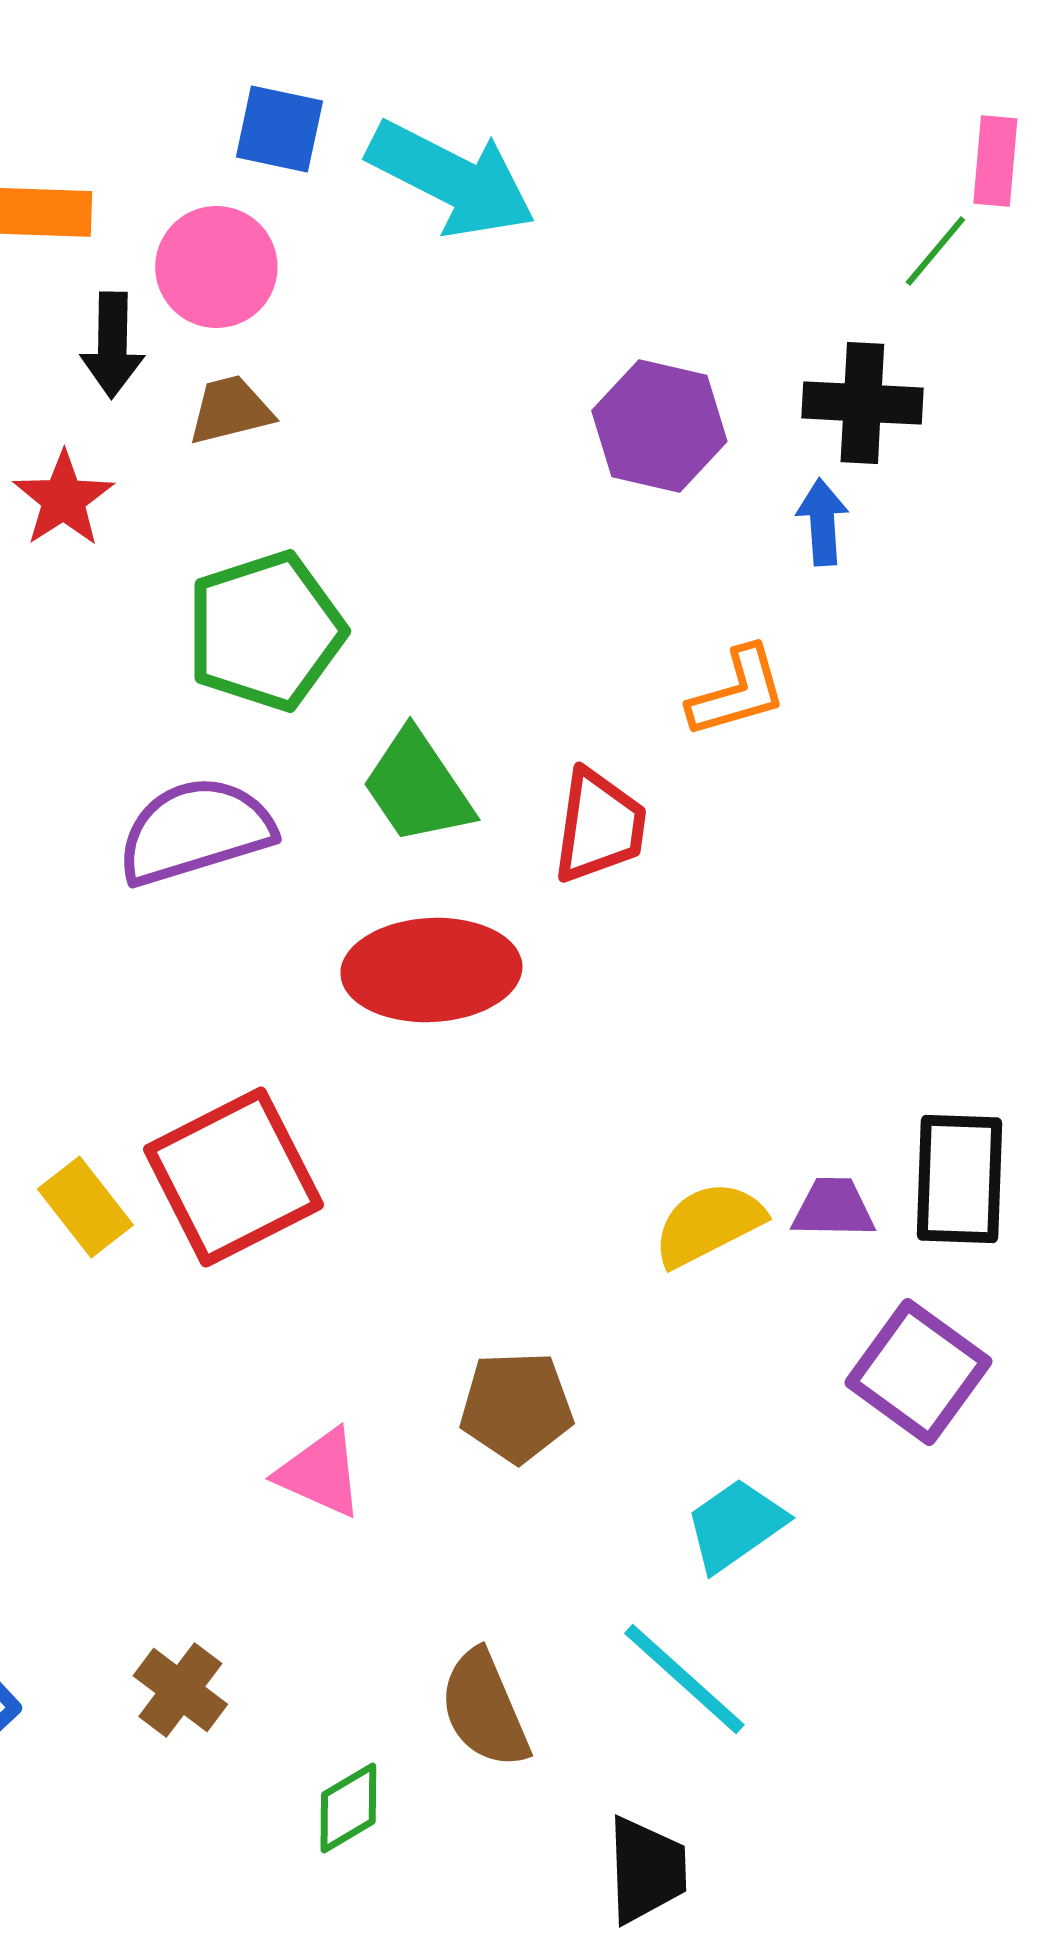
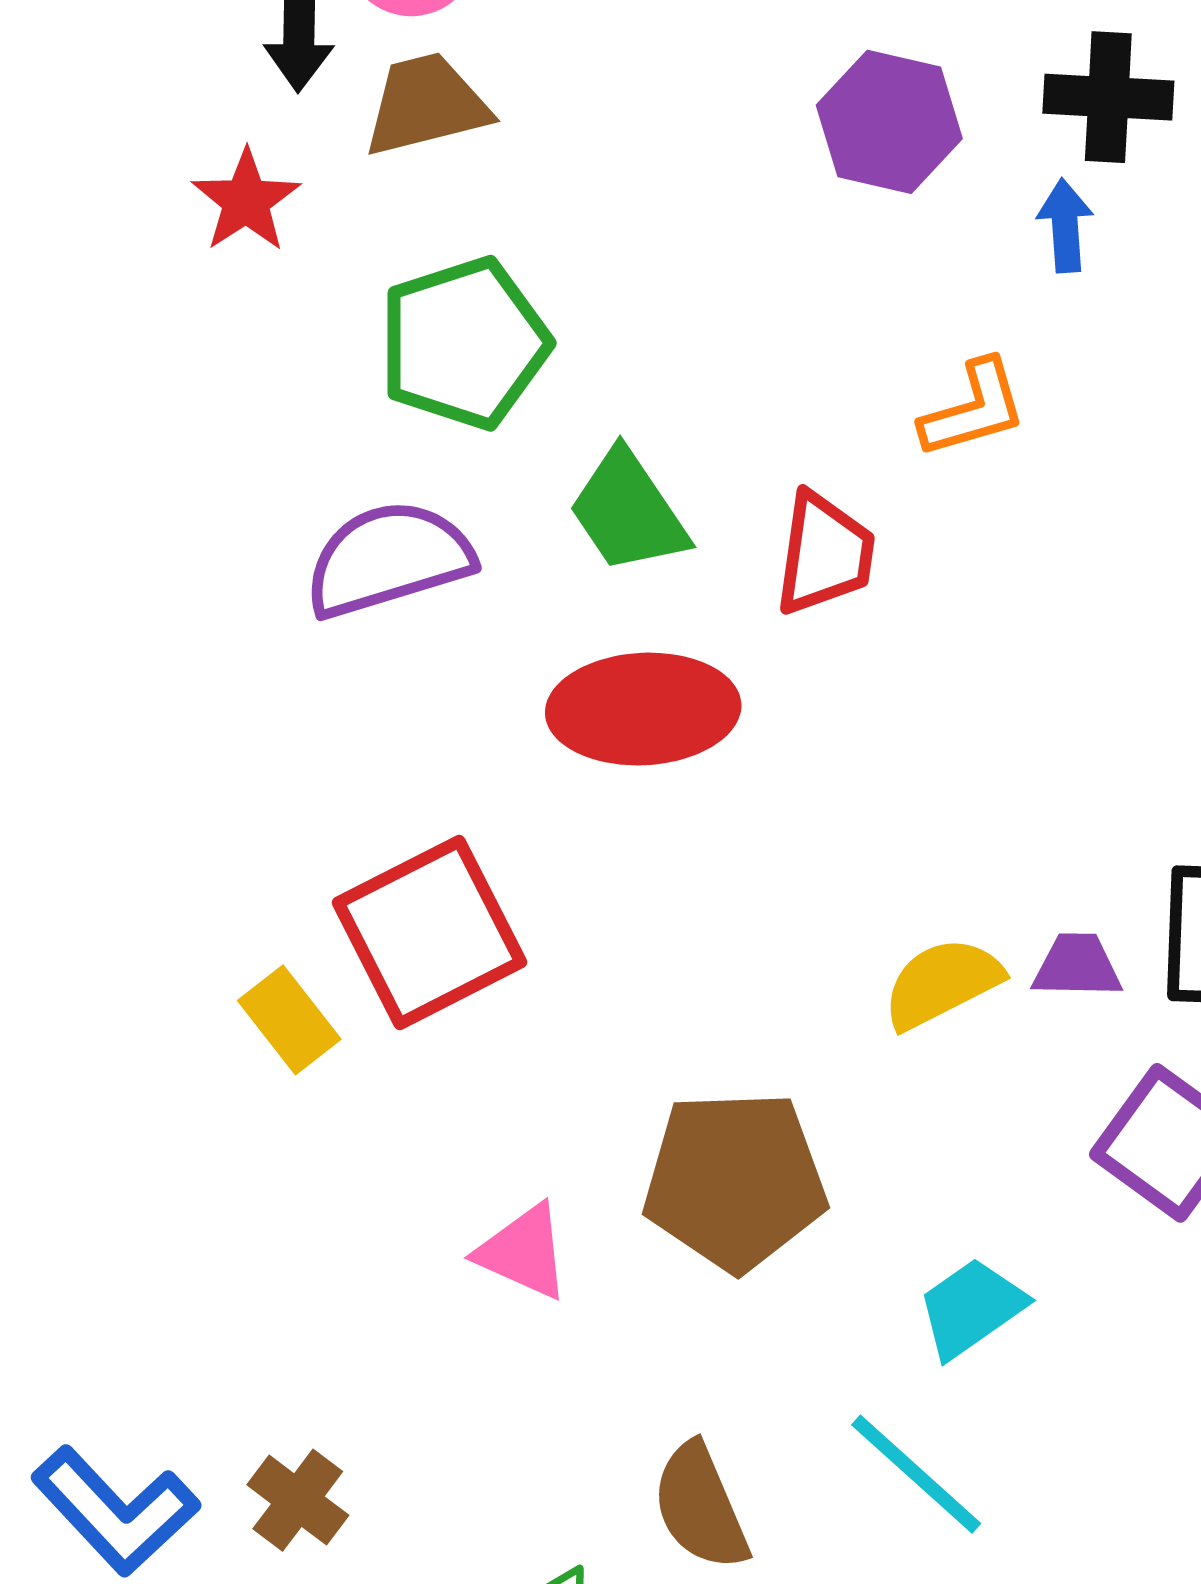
brown trapezoid: (230, 410) -> (426, 105), size x1.4
yellow rectangle: (85, 1207) -> (289, 1020), moved
brown pentagon: (516, 1407) -> (735, 1181), size x1.5
brown cross: (180, 1690) -> (298, 1500), moved

